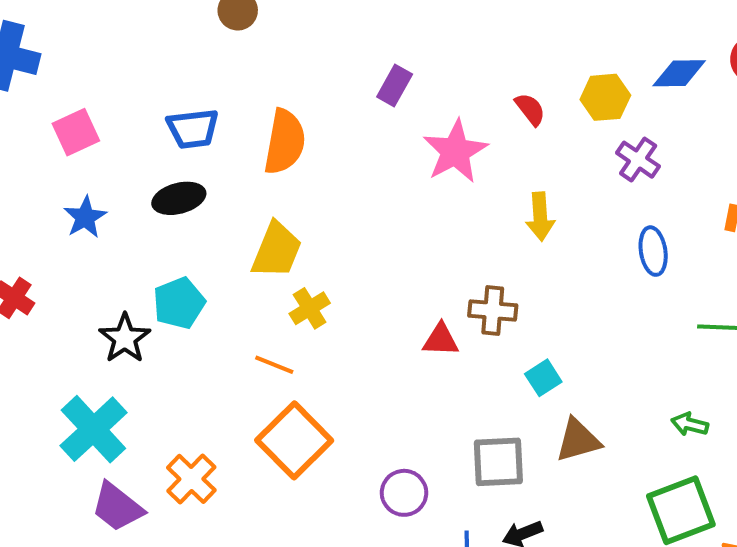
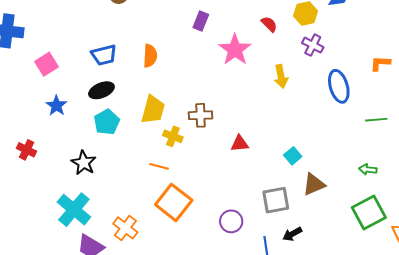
orange semicircle: (285, 142) -> (150, 56), size x0.7
purple cross: (638, 160) -> (313, 45), moved
blue ellipse: (653, 251) -> (339, 86), size x1.4
cyan pentagon: (179, 303) -> (107, 122), moved
yellow cross: (310, 308) -> (173, 136), turned -30
brown cross: (493, 311) -> (201, 115), moved

